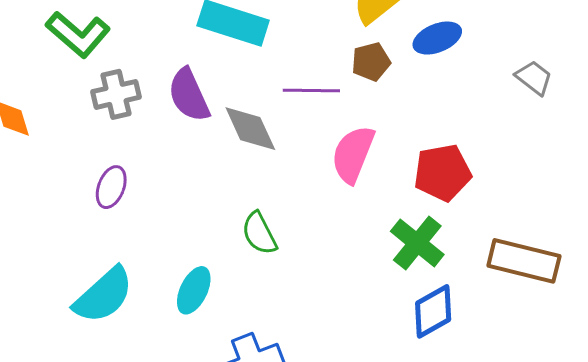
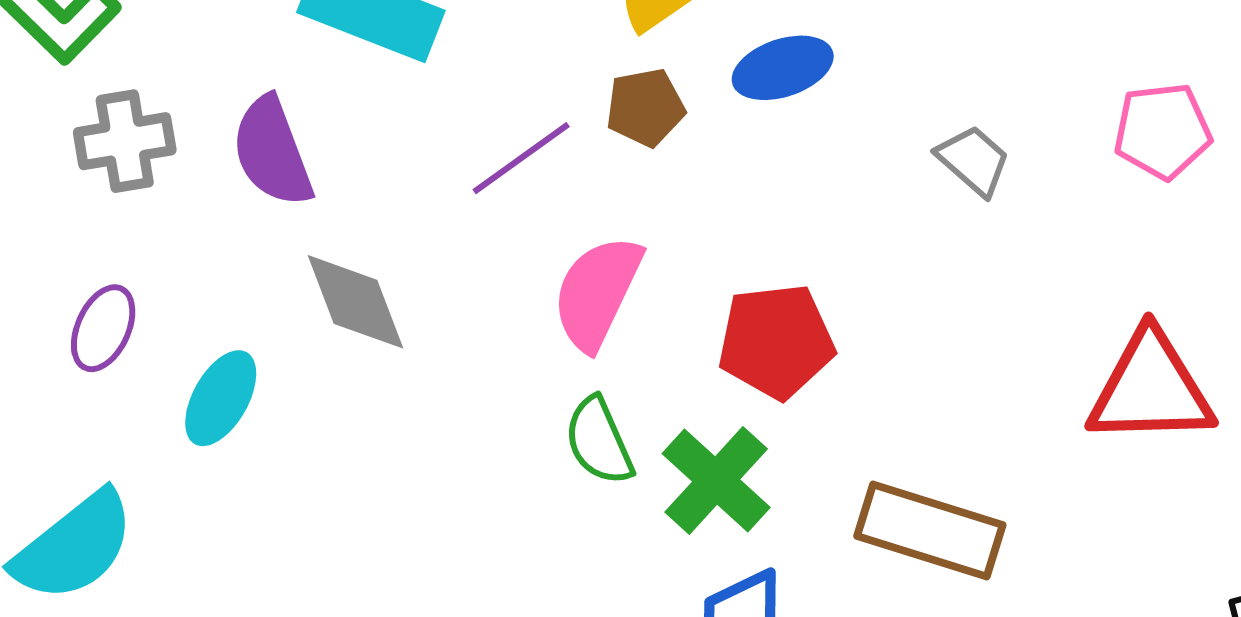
purple line: (311, 91) -> (521, 158), turned -40
gray diamond: (250, 129) -> (356, 302), moved
green semicircle: (259, 233) -> (599, 441), moved
cyan ellipse: (194, 290) -> (221, 398), moved

